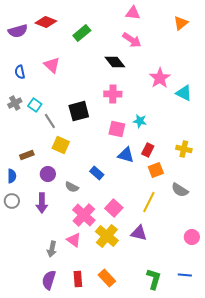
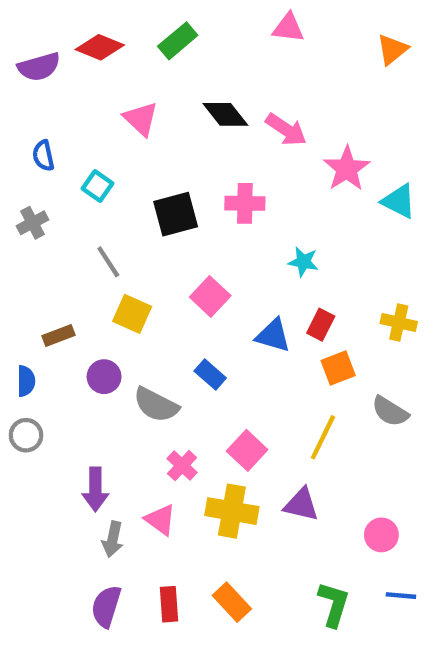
green rectangle: (82, 33) -> (178, 41), moved
pink arrow: (132, 40) -> (286, 130), moved
black diamond: (115, 62) -> (225, 114), moved
pink triangle: (52, 65) -> (141, 119), moved
cyan square: (35, 105) -> (98, 186), moved
black square: (79, 111) -> (176, 214), moved
pink square: (117, 129) -> (210, 296), moved, turned 30
gray semicircle: (72, 187) -> (156, 405), size x1.5
purple arrow: (42, 203) -> (95, 489), moved
pink cross: (84, 215) -> (182, 466), size x0.6
yellow cross: (107, 236) -> (232, 511), turned -30
pink circle: (192, 237) -> (381, 535), moved

